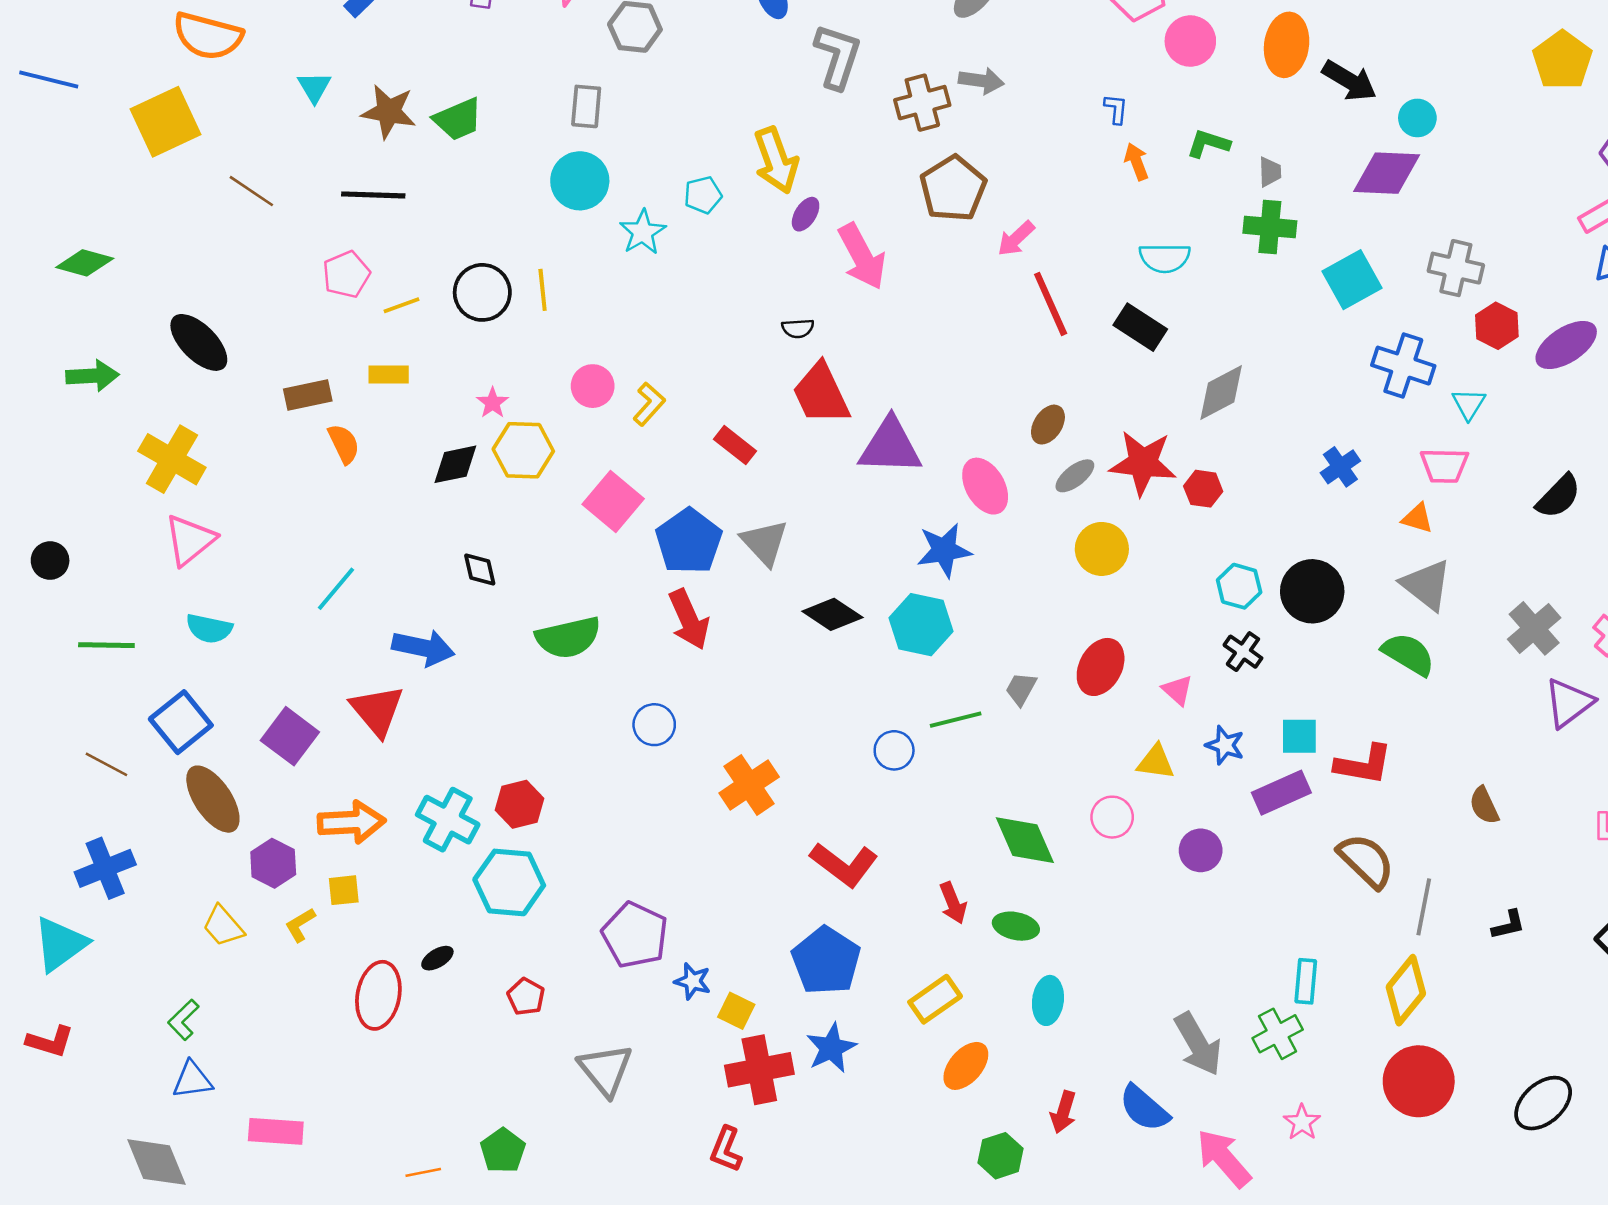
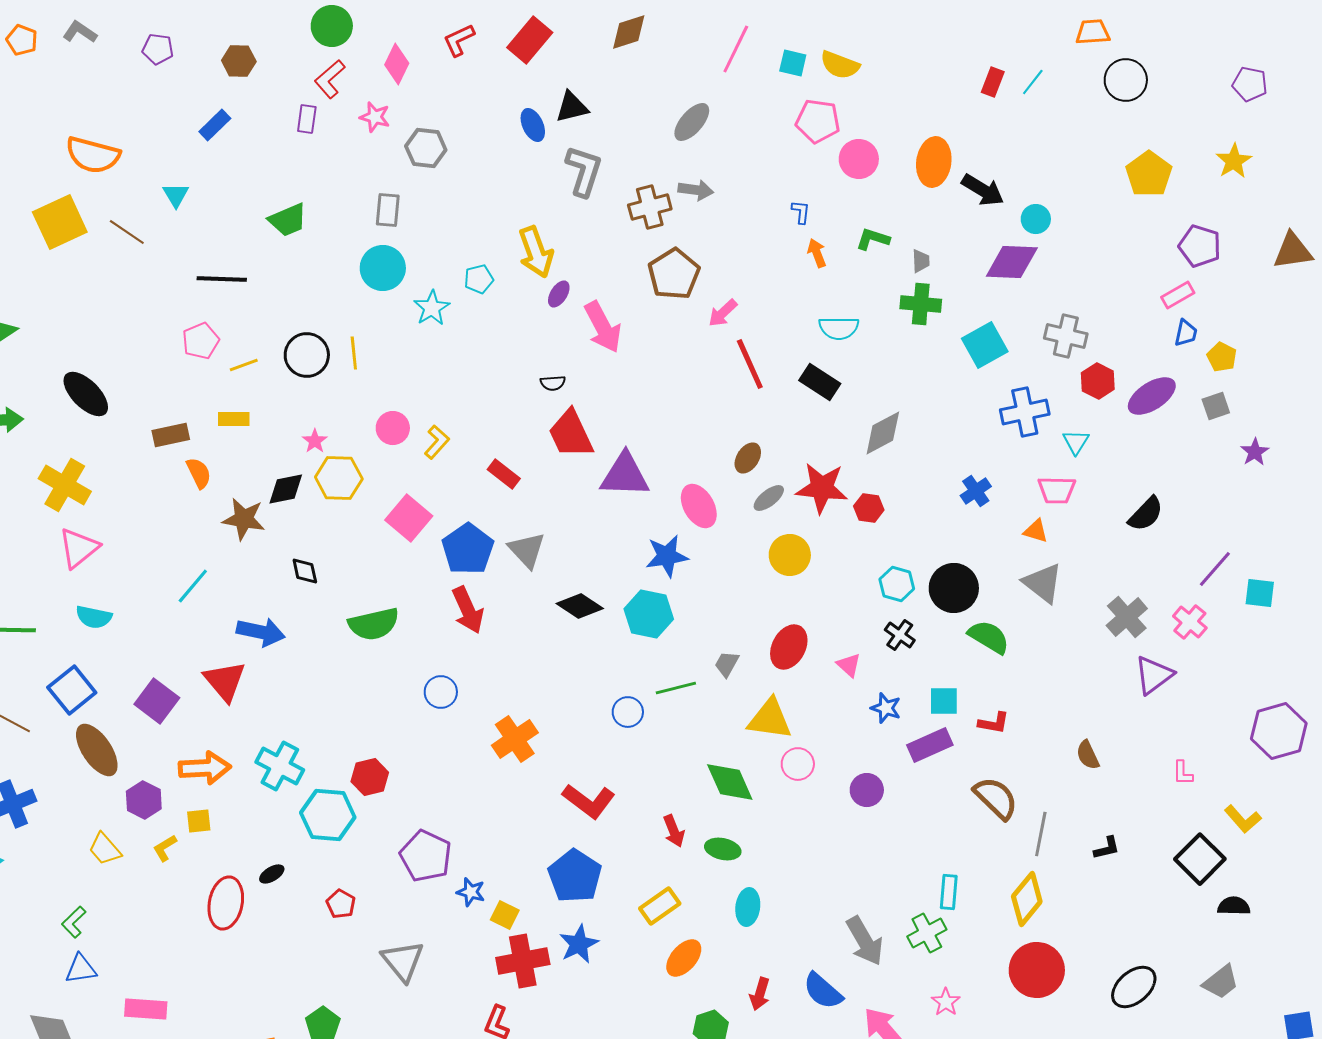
brown star: (389, 112) -> (244, 519), moved
brown line: (251, 191) -> (127, 232), moved
blue cross: (1403, 366) -> (1025, 412), turned -30
green semicircle: (1408, 654) -> (989, 637), moved
yellow triangle: (1156, 762) -> (770, 719), moved, size x1.5
red L-shape: (1364, 764) -> (994, 723), size x0.7
red hexagon: (519, 804) -> (370, 777), moved

